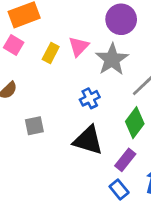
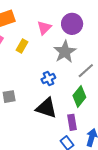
pink triangle: (79, 46) -> (44, 28), moved
purple rectangle: (125, 160) -> (72, 122), turned -49

